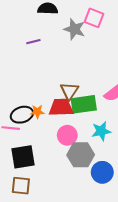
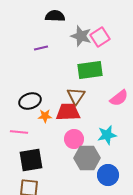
pink square: (94, 18) -> (100, 37), moved, turned 36
green rectangle: (84, 104) -> (90, 70), moved
black ellipse: (22, 115) -> (30, 101), moved

